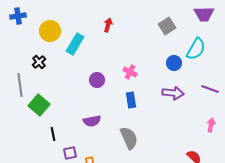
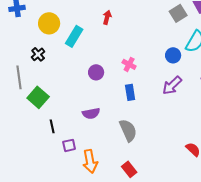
gray square: (167, 26) -> (178, 13), moved
purple arrow: (173, 93) -> (172, 85), turned 130

